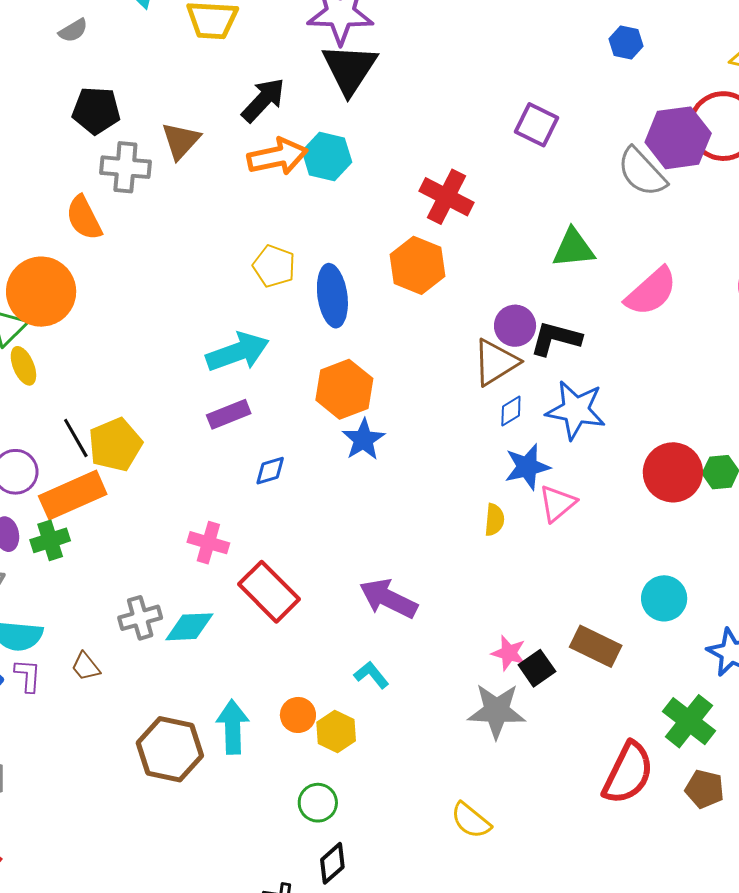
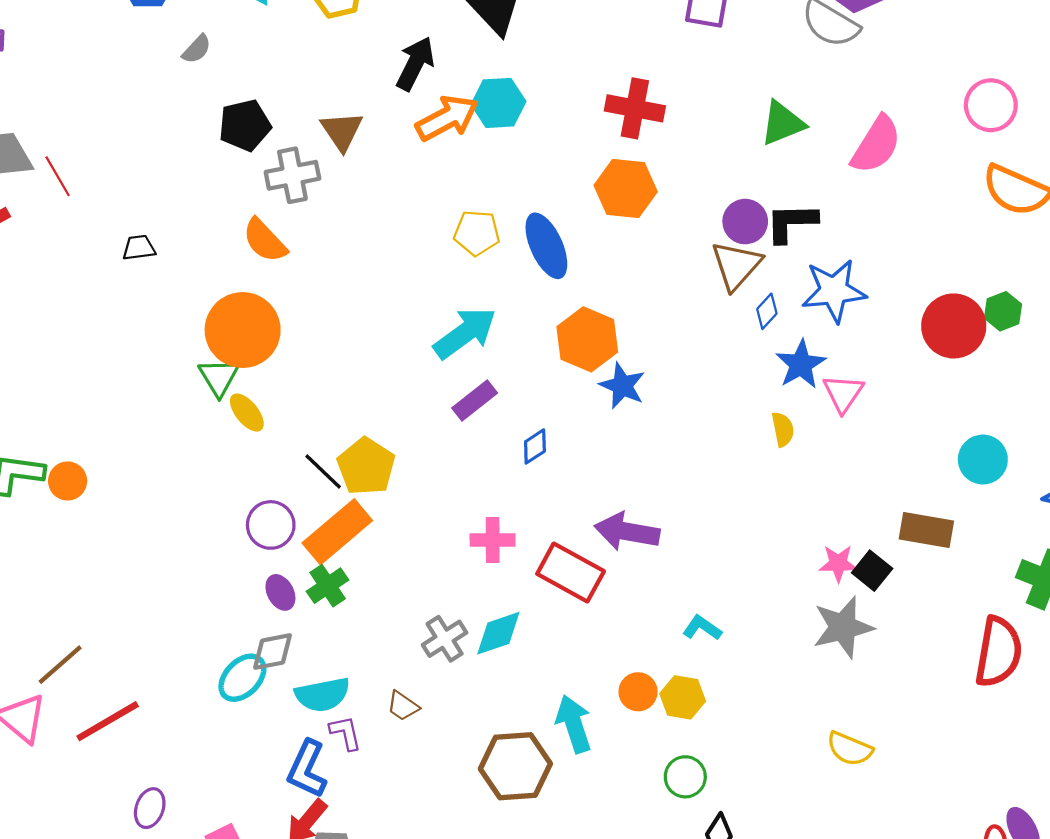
purple arrow: (388, 599) -> (627, 532), moved

